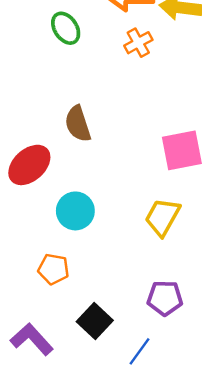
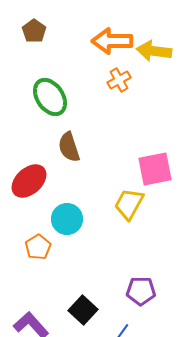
green ellipse: (66, 28) -> (50, 97), moved, size x1.4
yellow trapezoid: (162, 217) -> (129, 204), moved
orange pentagon: (54, 269) -> (38, 247), moved, turned 30

